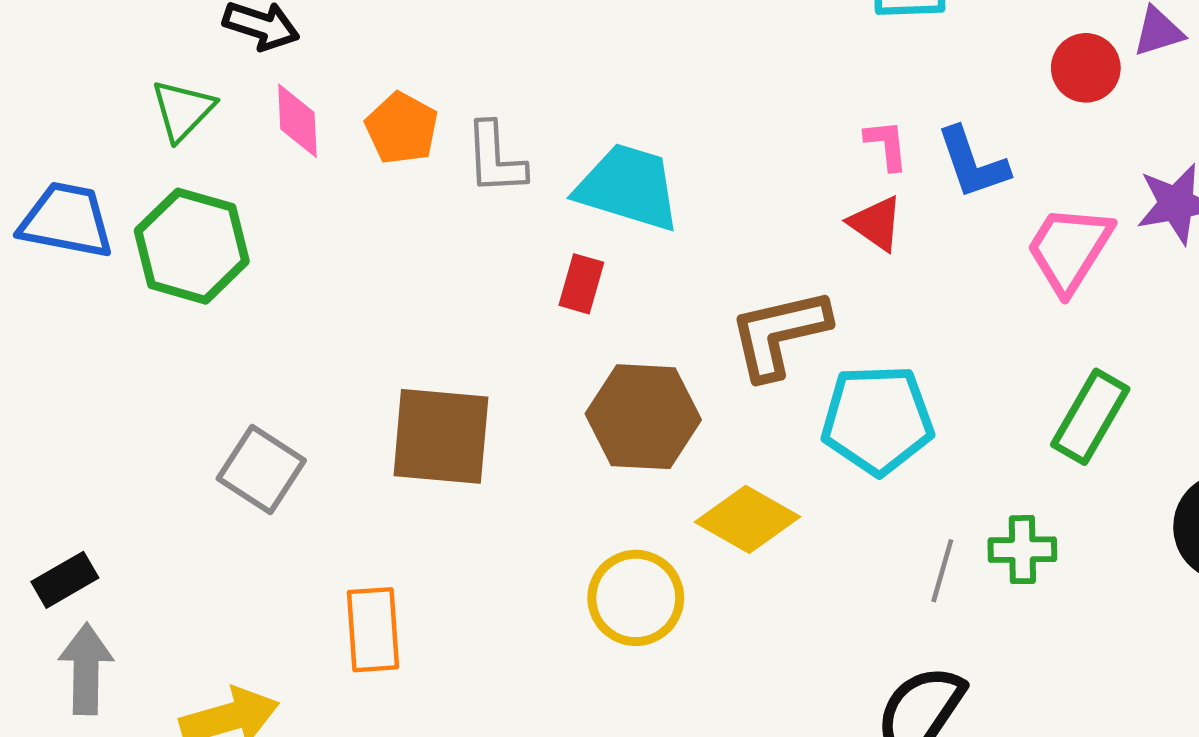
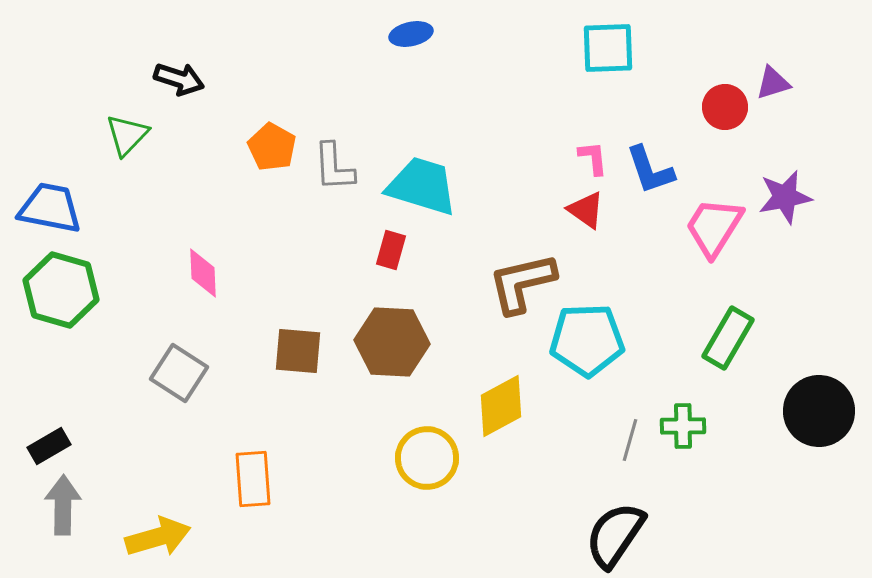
pink diamond: (297, 121) -> (203, 273), moved
green hexagon: (192, 246) -> (61, 290), moved
brown hexagon: (643, 417) -> (392, 342), moved
brown square: (441, 436) -> (298, 351), size x0.7
yellow diamond: (748, 519) -> (501, 406), turned -58

